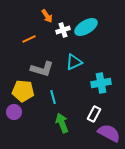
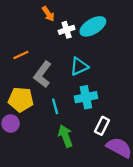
orange line: (29, 39) -> (21, 55), moved
gray L-shape: (42, 69) -> (43, 74), turned 110
cyan cross: (101, 83) -> (86, 97), moved

